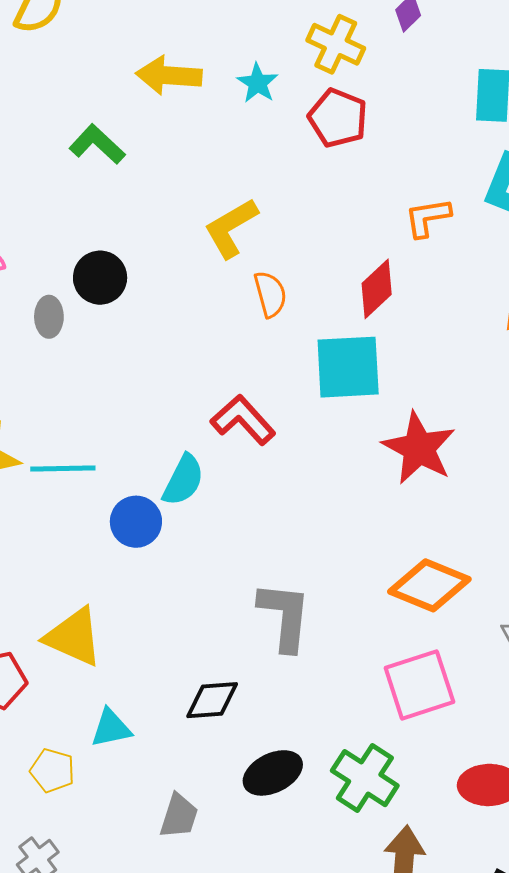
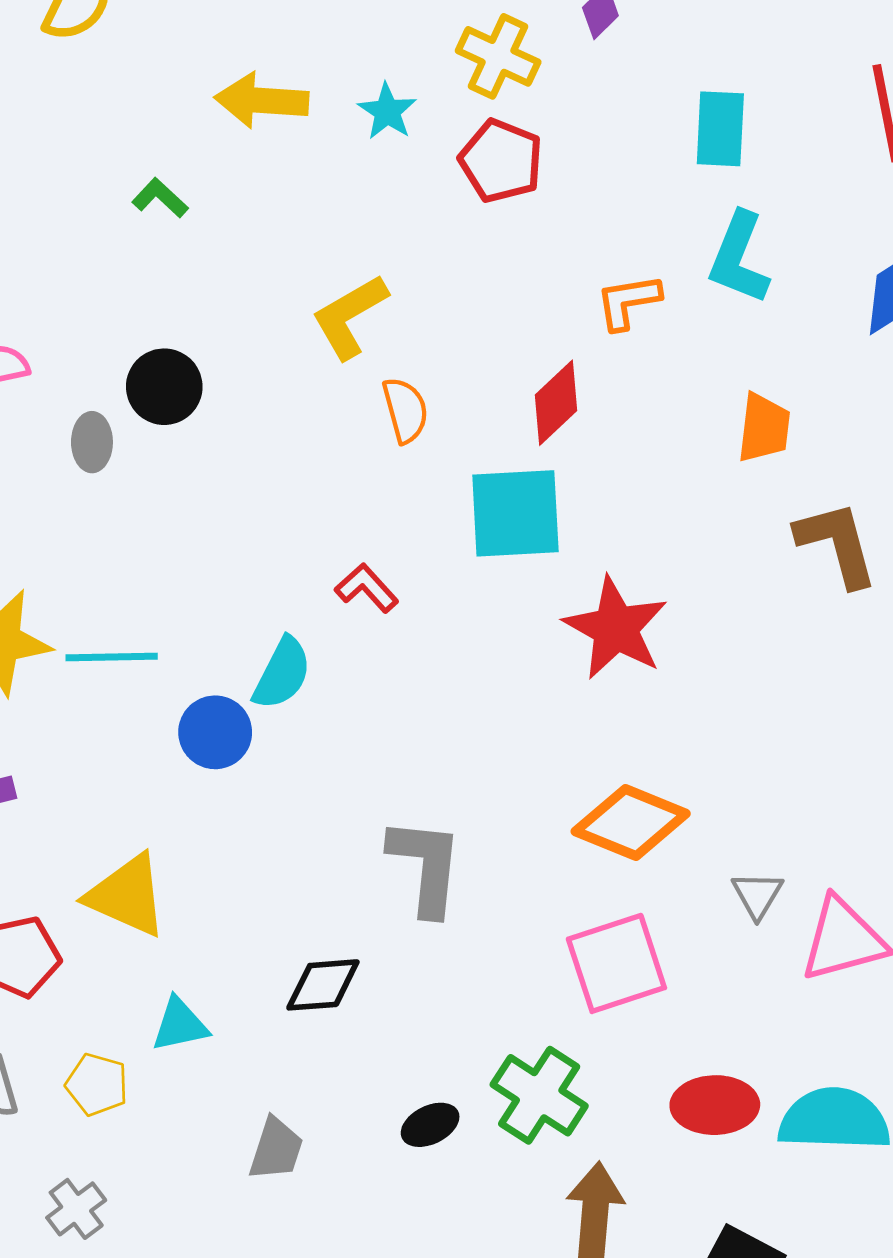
green L-shape: (97, 144) -> (160, 198), size x0.7
red L-shape: (243, 420) -> (367, 588), size x0.7
black ellipse: (273, 773) -> (430, 1125), moved, size x0.7

